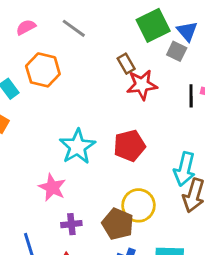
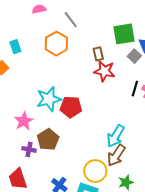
orange hexagon: (43, 70) -> (56, 44), moved
red pentagon: (129, 146) -> (71, 107), moved
yellow circle: (139, 205) -> (95, 171), moved
brown pentagon: (118, 224) -> (48, 140), moved

